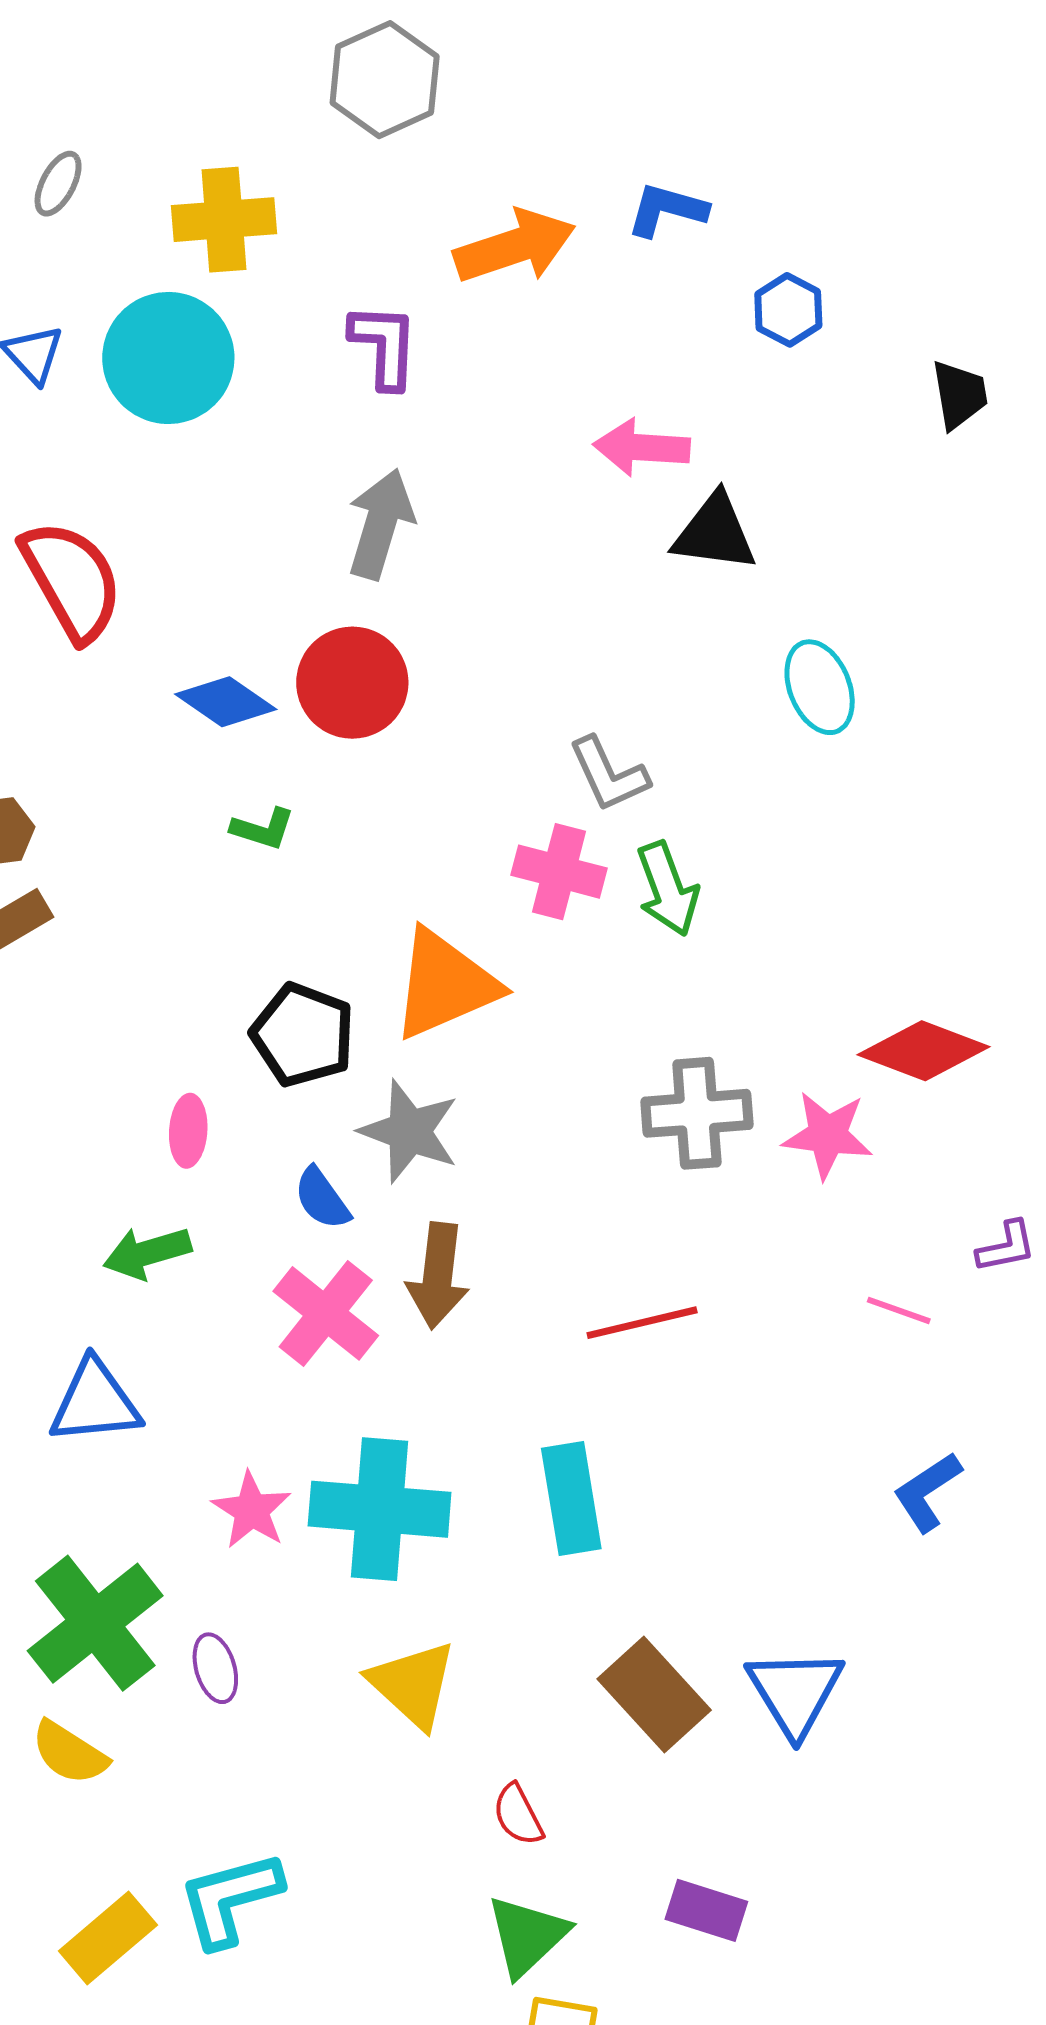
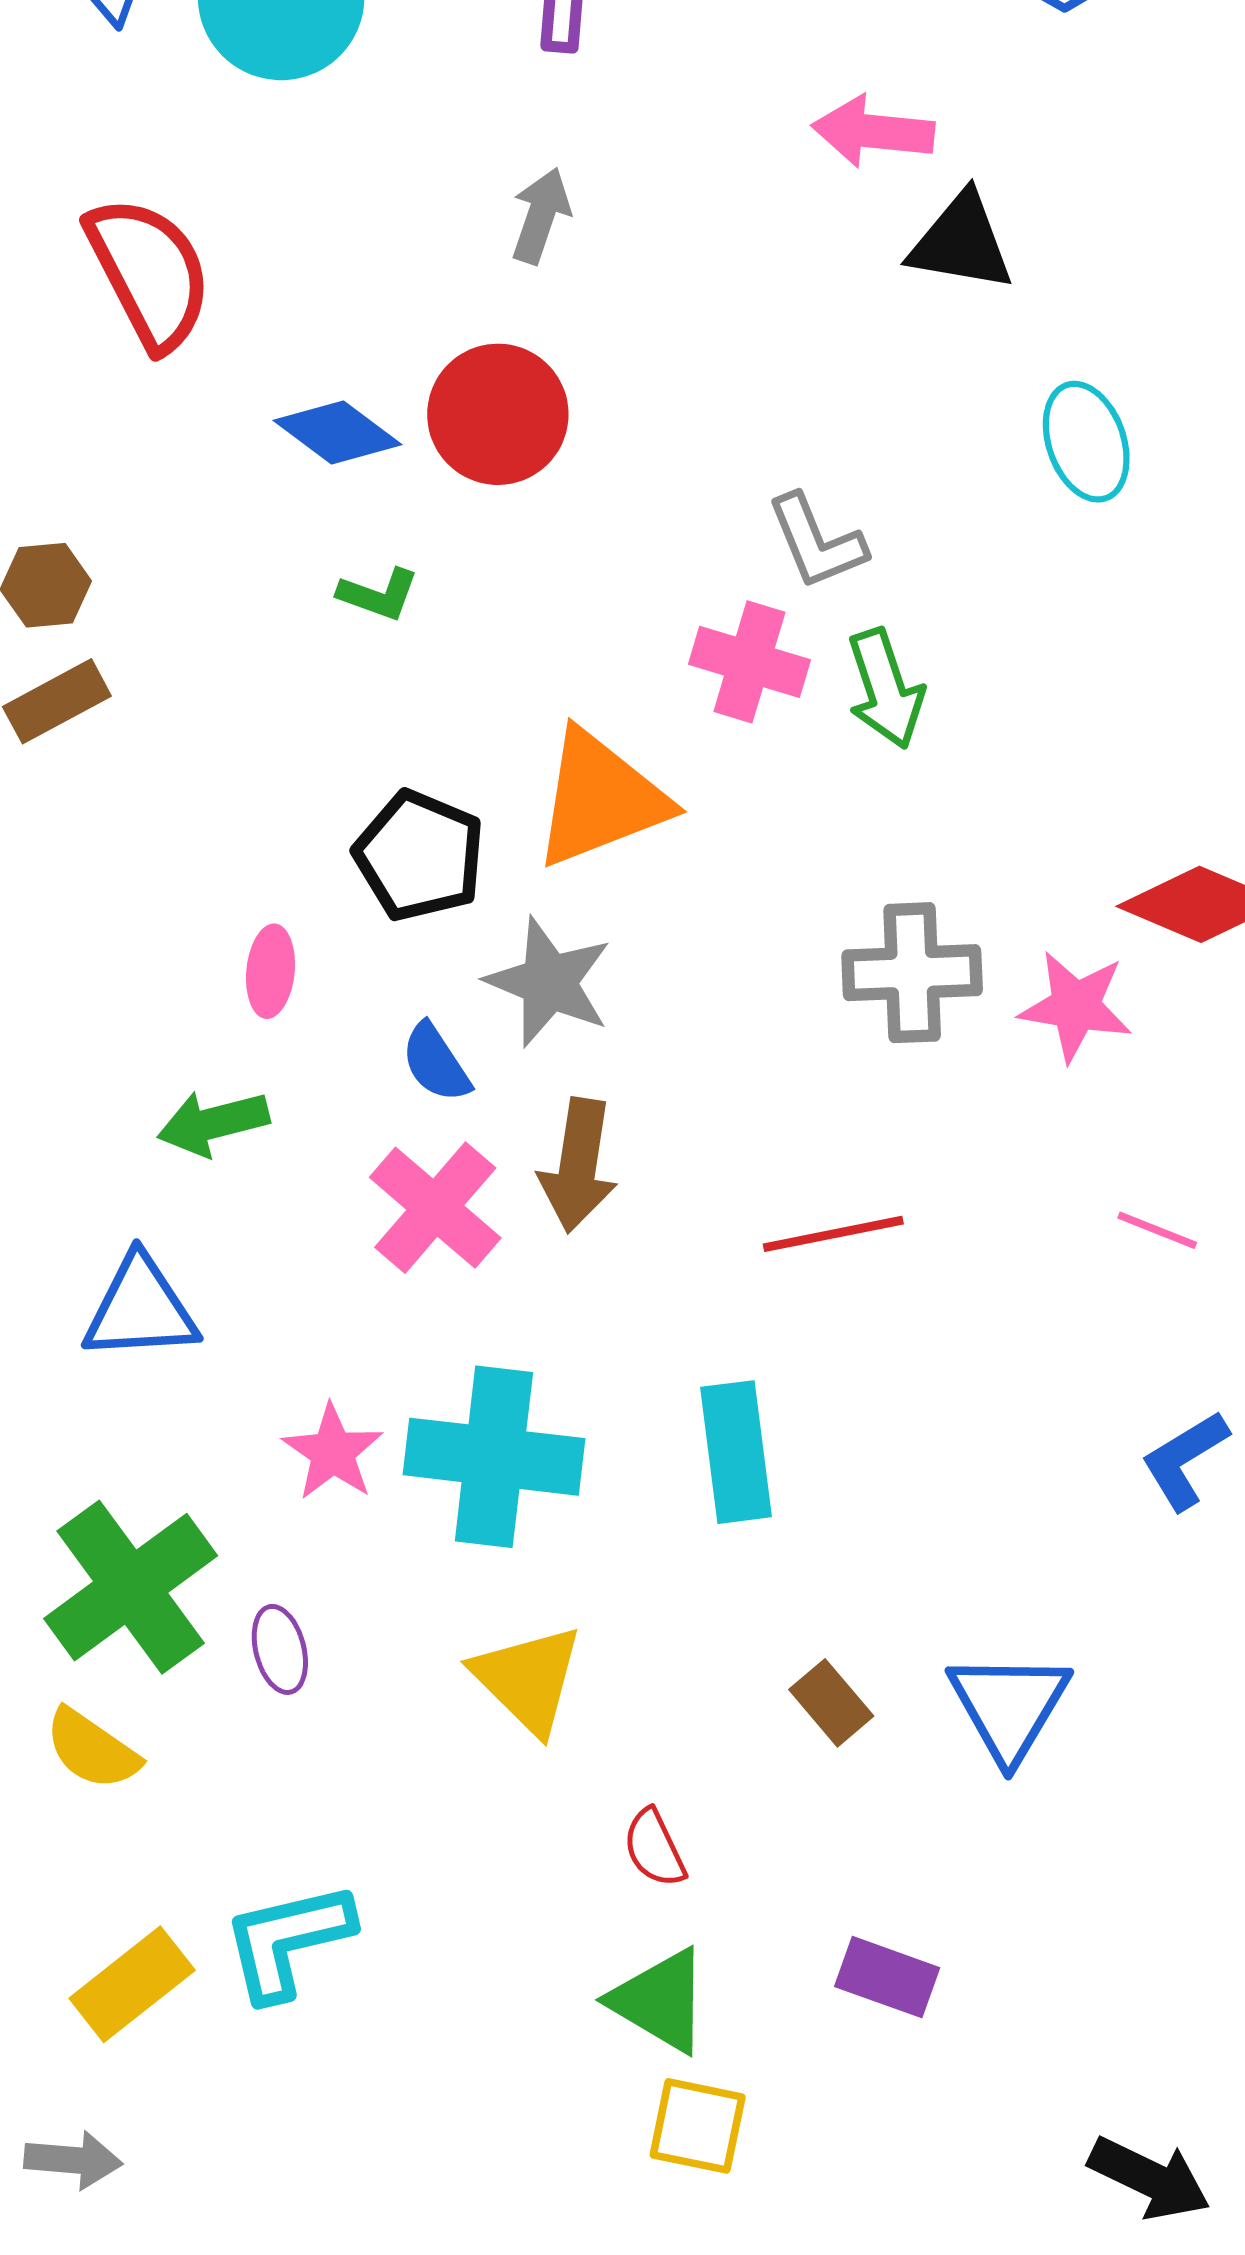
gray arrow: (380, 524) -> (541, 216), size x0.7
brown rectangle: (654, 1695) -> (831, 1703), size x0.6
green triangle: (527, 1936) -> (660, 2001), turned -48

